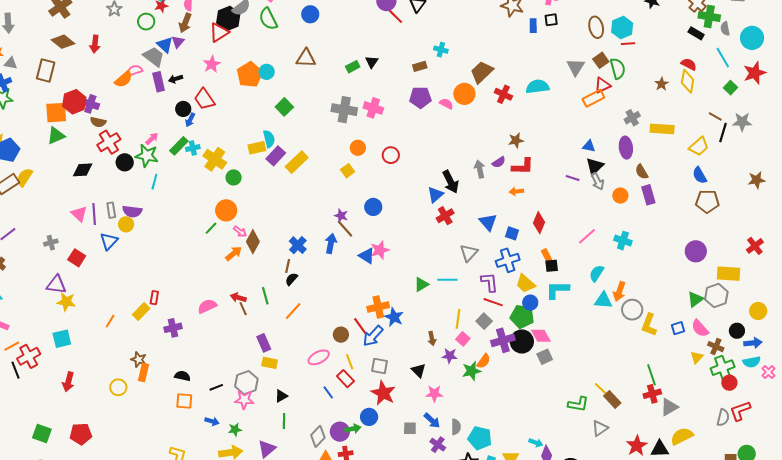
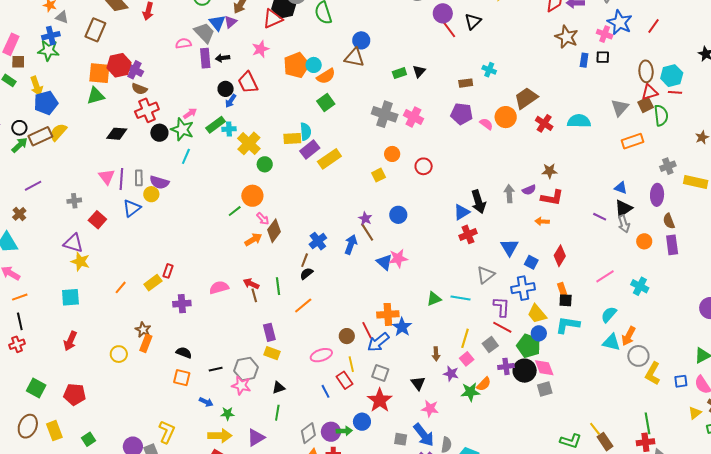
blue circle: (310, 14) -> (361, 40), moved
orange semicircle: (124, 79) -> (326, 76), moved
red triangle: (603, 85) -> (650, 92), moved
purple cross: (503, 340) -> (506, 366), size x0.7
red cross: (29, 356) -> (17, 344), moved, size x0.7
blue arrow: (432, 421) -> (424, 435), size x1.4

